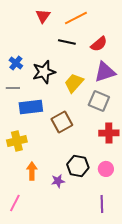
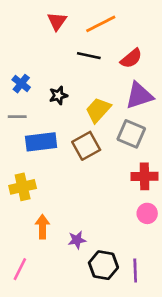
black star: (44, 72) -> (58, 95), size x0.6
brown square: (62, 122) -> (86, 146), moved
black hexagon: (78, 166) -> (103, 265), moved
pink circle: (106, 169) -> (147, 213), moved

